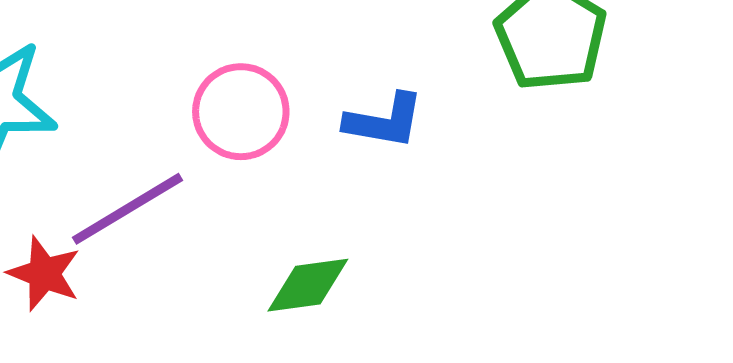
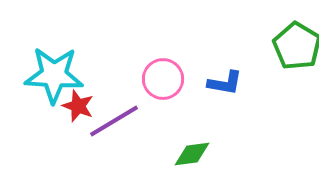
red star: (44, 274) -> (78, 106), moved

